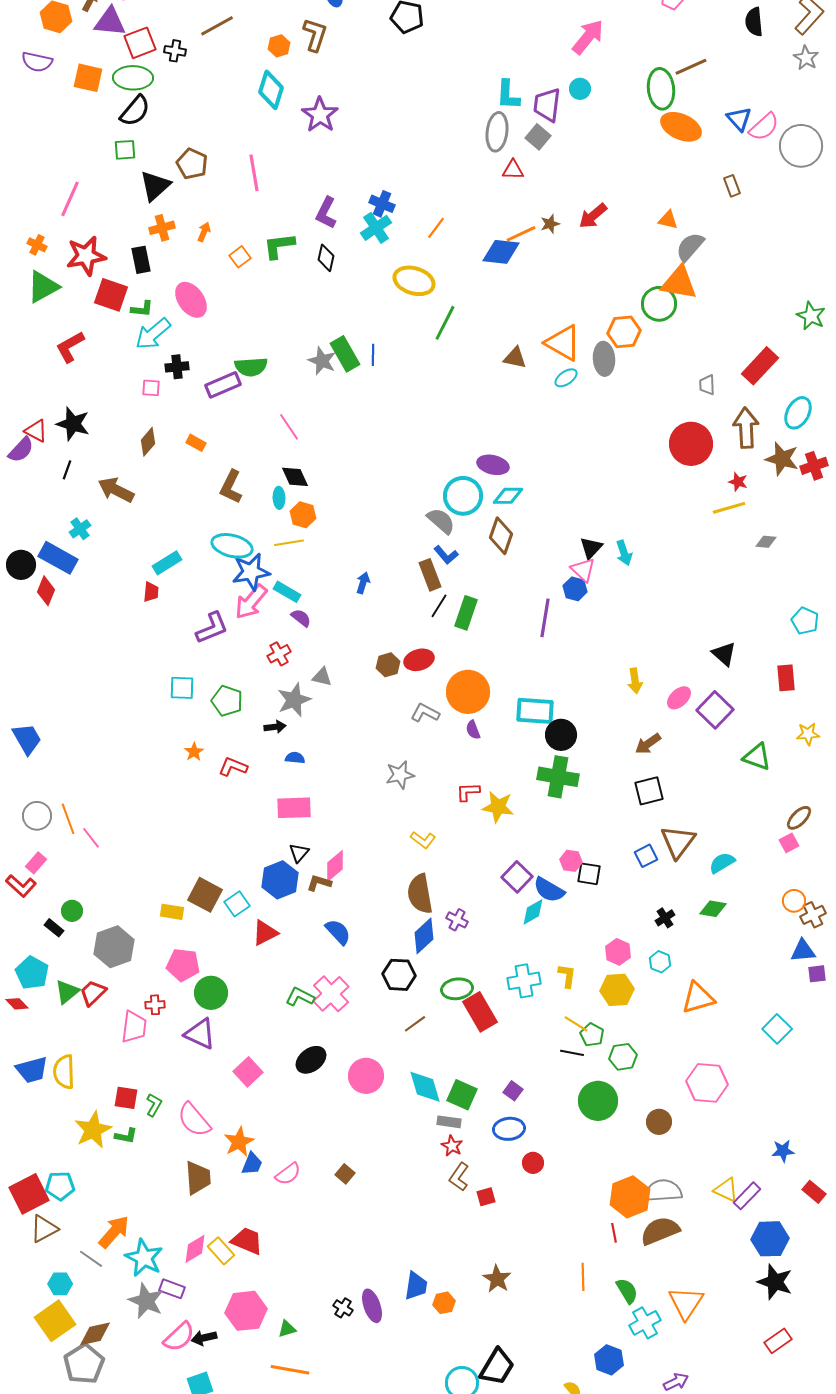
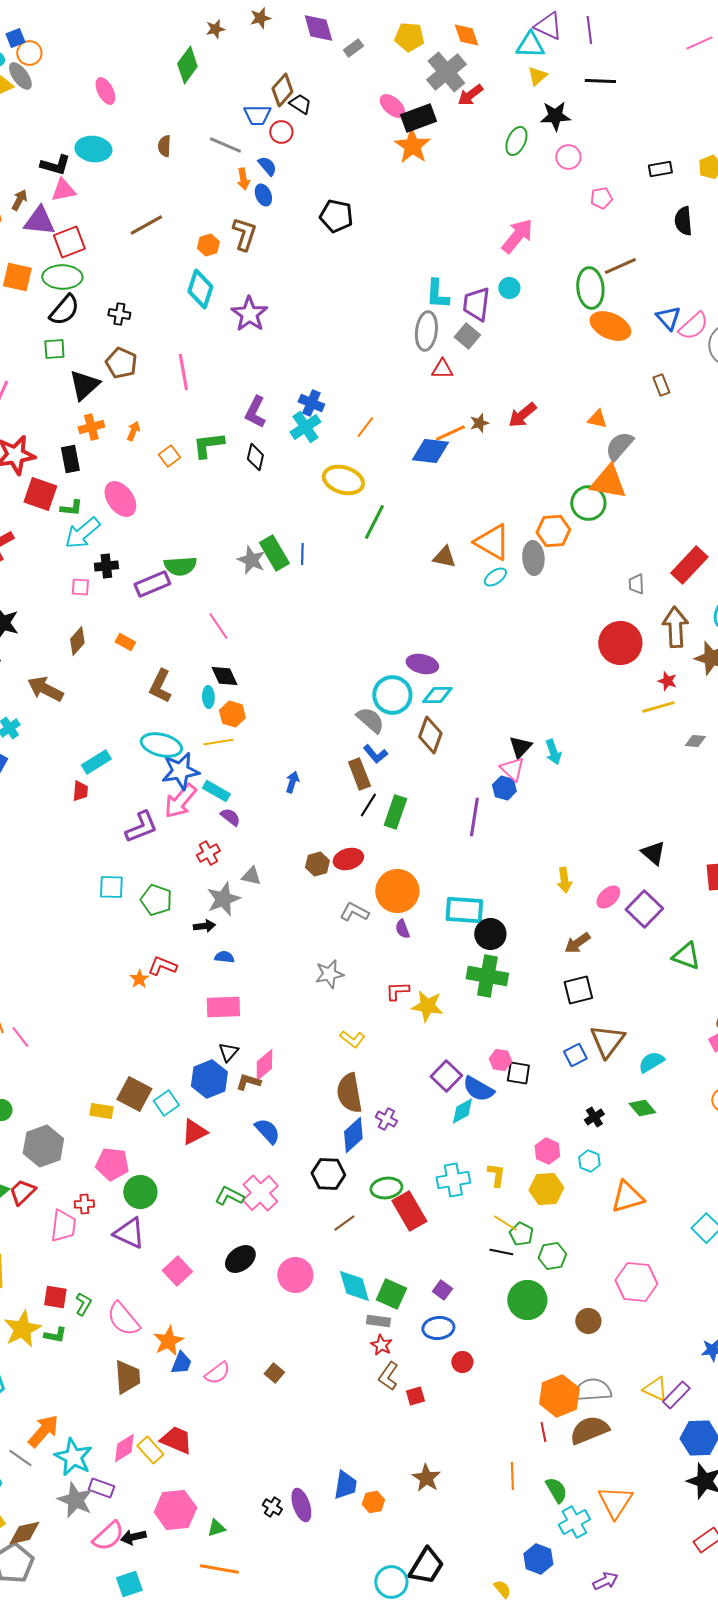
black cross: (175, 51) -> (119, 314), moved
orange star: (194, 752) -> (139, 979), moved
green diamond: (713, 909) -> (642, 1108), turned 40

